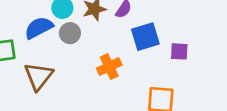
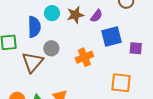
blue semicircle: (39, 28) -> (34, 27), turned 115
gray circle: (70, 33) -> (51, 48), moved

